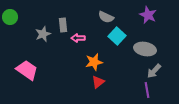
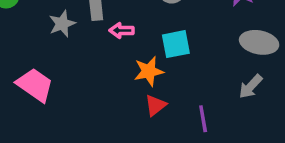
cyan square: (117, 36) -> (176, 44), moved, turned 36
gray ellipse: (145, 49) -> (259, 42), moved
purple line: (147, 90) -> (203, 119), moved

